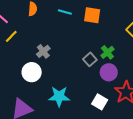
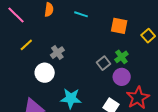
orange square: (92, 15) -> (119, 26), moved
yellow line: (11, 36) -> (26, 45), moved

